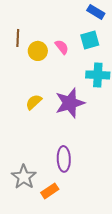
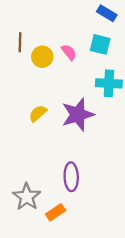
cyan square: (90, 40) -> (100, 44), turned 30

